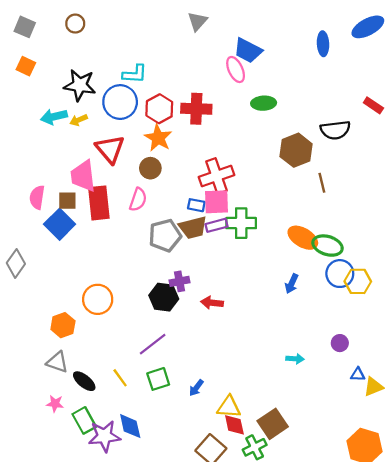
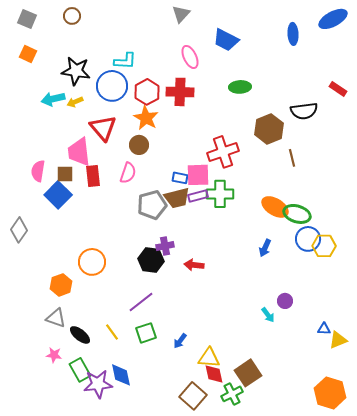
pink ellipse: (236, 70) -> (190, 57), moved
red cross: (216, 176) -> (223, 152), moved
red rectangle: (99, 203) -> (93, 176), size x0.7
purple circle: (340, 343) -> (285, 301), moved
cyan arrow: (295, 359) -> (268, 315), turned 49

